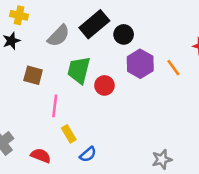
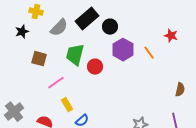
yellow cross: (19, 15) -> (36, 12), moved
pink line: (55, 106) -> (56, 83), turned 48

